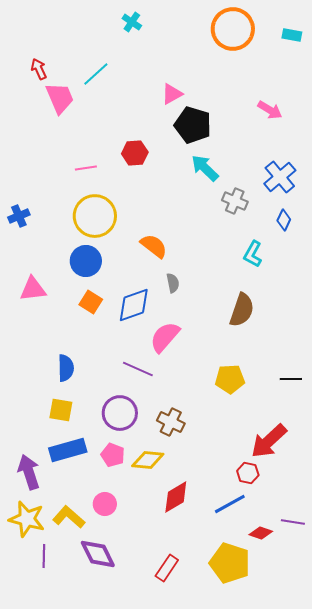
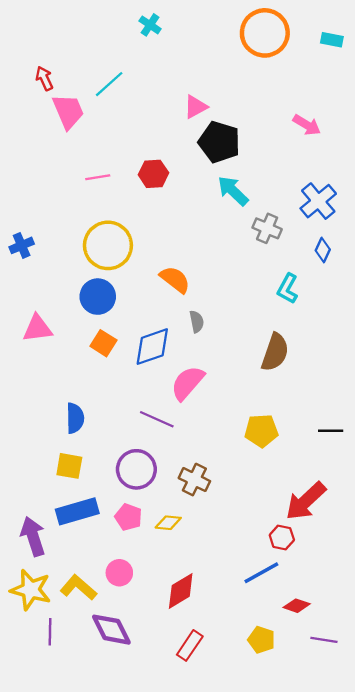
pink line: (86, 168) -> (98, 177), moved
yellow diamond: (148, 460) -> (168, 523), size x0.7
red diamond: (176, 497) -> (181, 591), moved
purple line: (293, 522) -> (324, 640), moved
yellow pentagon: (230, 563) -> (261, 640), size x0.6

